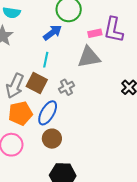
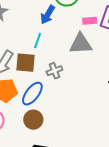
blue arrow: (52, 33) -> (48, 15), turned 150
brown square: (37, 83) -> (25, 63), turned -30

